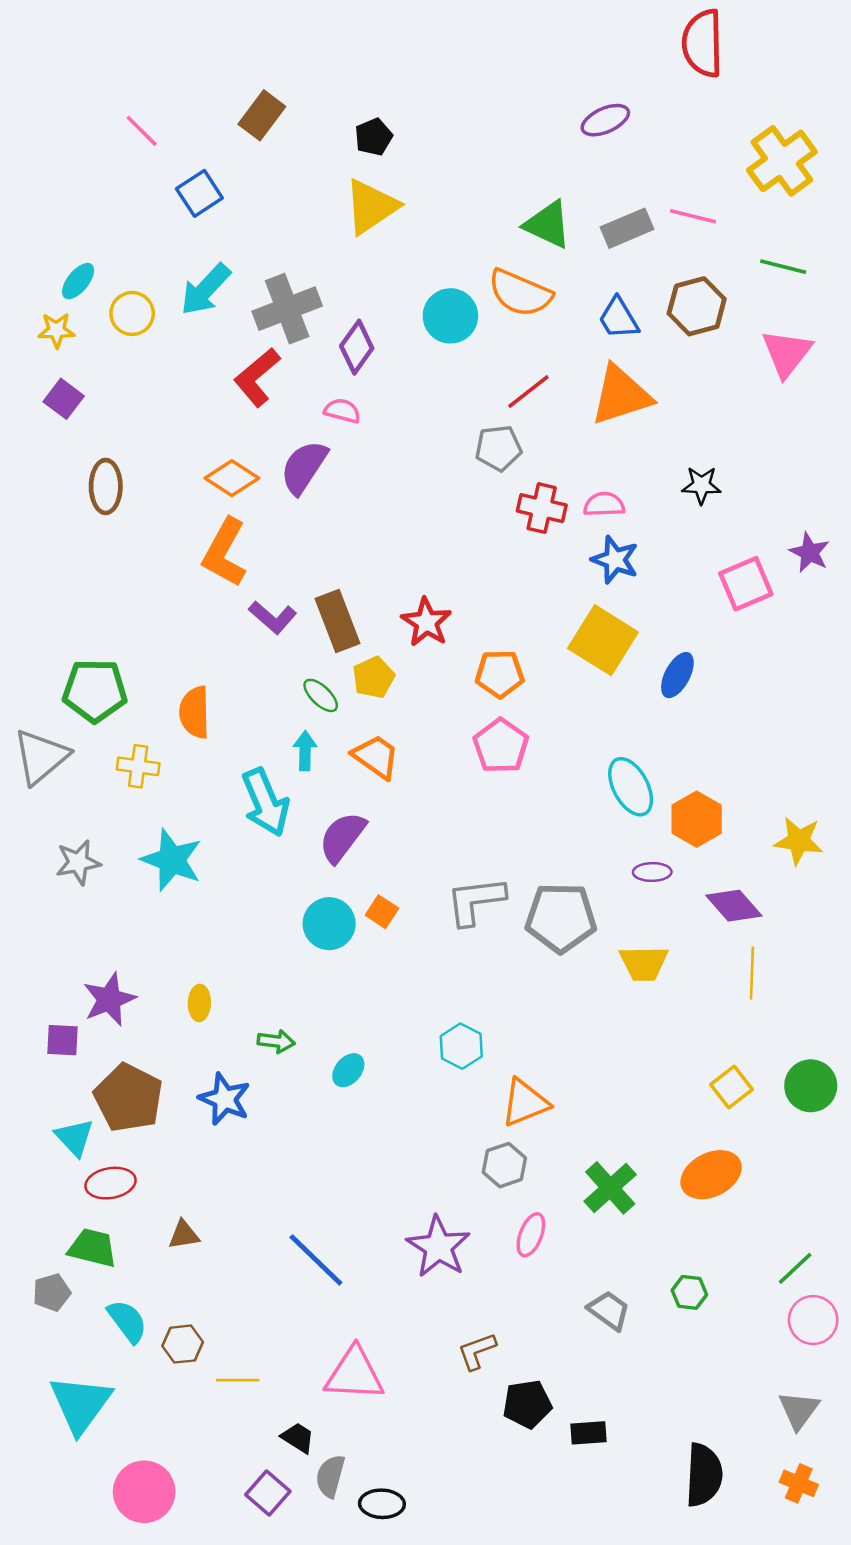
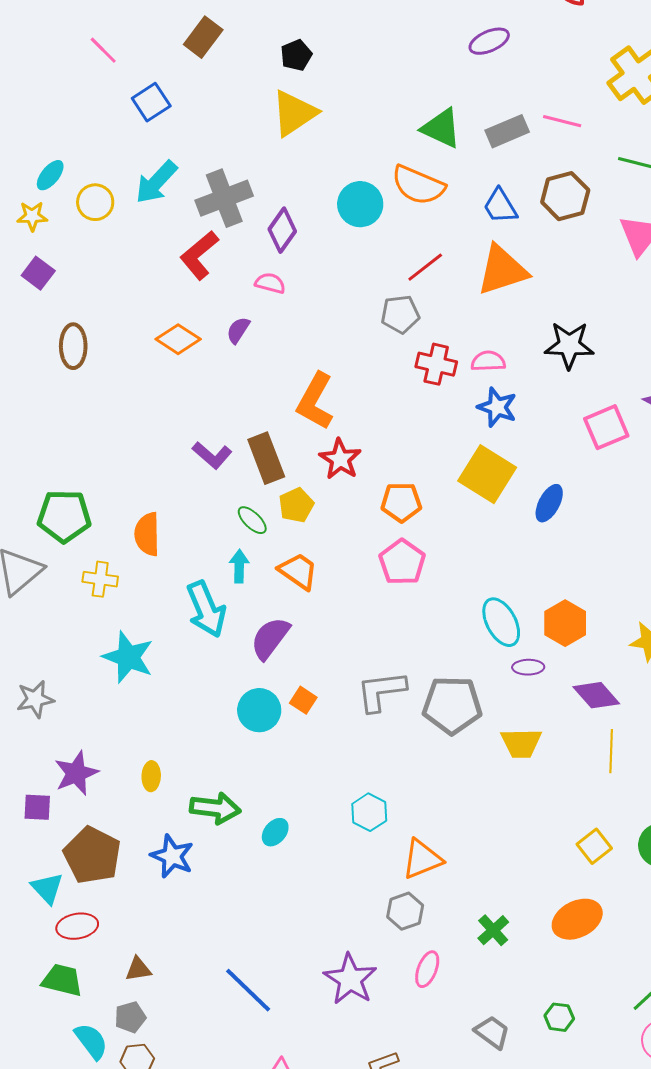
purple semicircle: (304, 467) -> (238, 330), size x0.6
black star: (701, 485) -> (569, 345), size x1.5
orange L-shape: (225, 553) -> (315, 401), moved
cyan ellipse: (631, 787) -> (501, 622), moved
gray star: (78, 862) -> (35, 699), moved
green arrow: (276, 1041) -> (215, 808), size x1.6
green cross: (610, 1188) -> (493, 930), size x0.7
gray pentagon: (52, 1292) -> (130, 1017), moved

